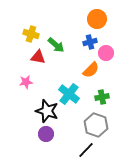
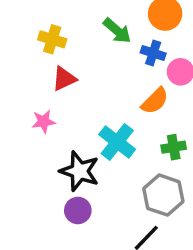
blue cross: (90, 42) -> (153, 53), turned 32
green arrow: (56, 45) -> (117, 31), moved
red triangle: (38, 57) -> (64, 79), turned -35

